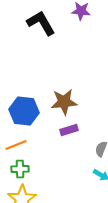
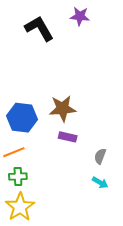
purple rectangle: (69, 130) -> (68, 137), turned 30

